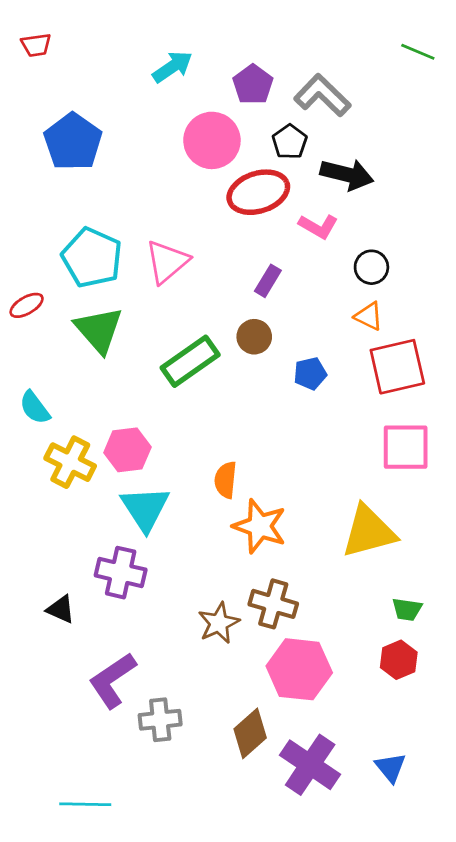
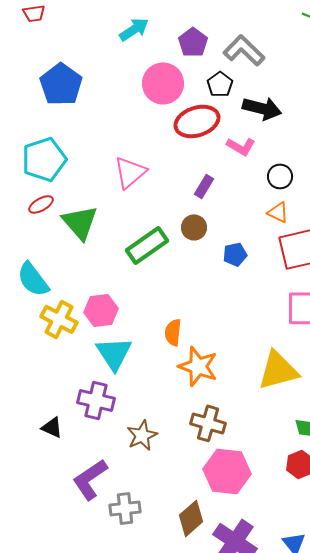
cyan pentagon: (92, 258) -> (44, 159), moved, turned 30
red ellipse: (27, 305) -> (41, 204), moved
cyan semicircle: (35, 408) -> (33, 279), size x1.4
brown star: (219, 623) -> (142, 435), moved

